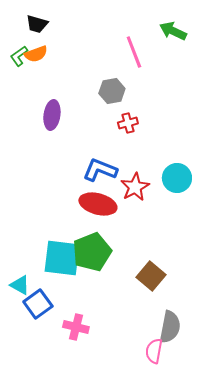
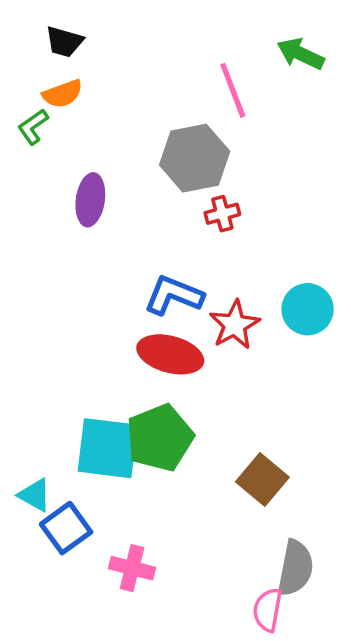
green L-shape: (19, 56) -> (33, 127), moved
gray hexagon: (112, 91) -> (195, 158), size x1.5

